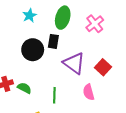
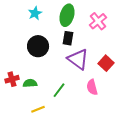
black rectangle: (53, 41) -> (68, 38), moved
green semicircle: (24, 88) -> (30, 83), turned -32
green line: (54, 95) -> (59, 90), turned 35

